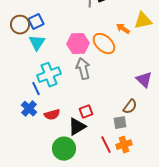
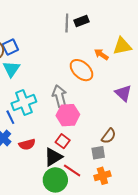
pink hexagon: (78, 44) -> (68, 115), moved
purple triangle: (144, 80) -> (123, 93), moved
red square: (86, 112) -> (63, 141), turned -32
red line: (106, 145) -> (72, 171), moved, turned -30
green circle: (64, 149) -> (55, 180), moved

